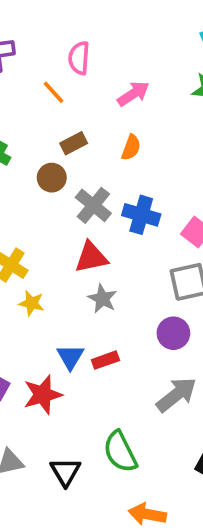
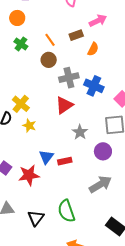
orange line: (53, 92) -> (50, 40), moved
brown rectangle: (74, 143) -> (76, 35), moved
gray cross: (93, 205) -> (69, 78), turned 30
red triangle: (91, 257) -> (64, 105), turned -30
gray star: (102, 299) -> (80, 132), moved

